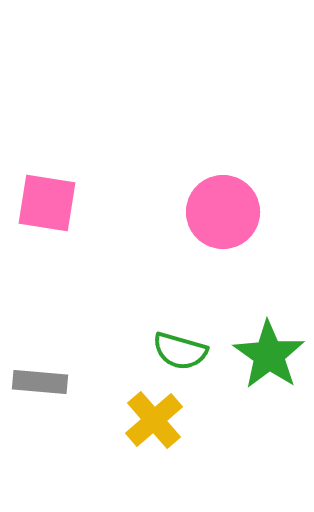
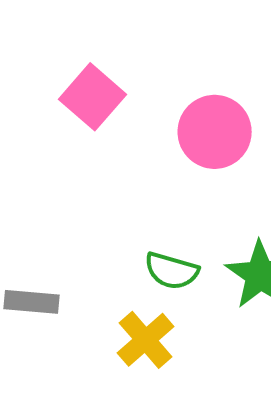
pink square: (47, 203) -> (93, 97), moved, turned 32

